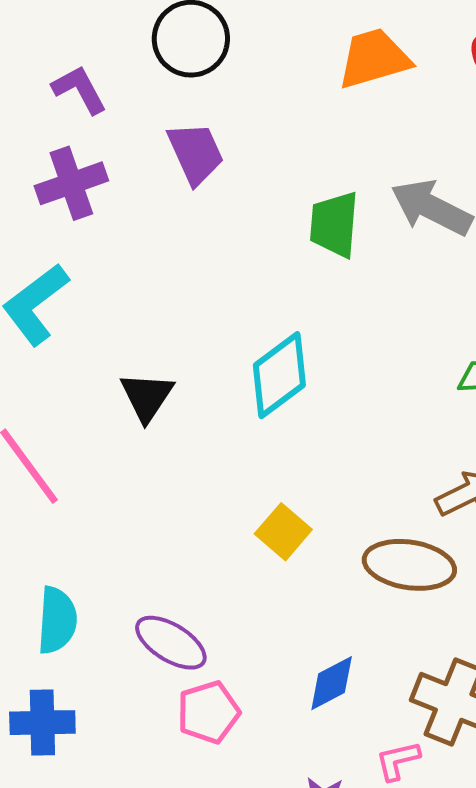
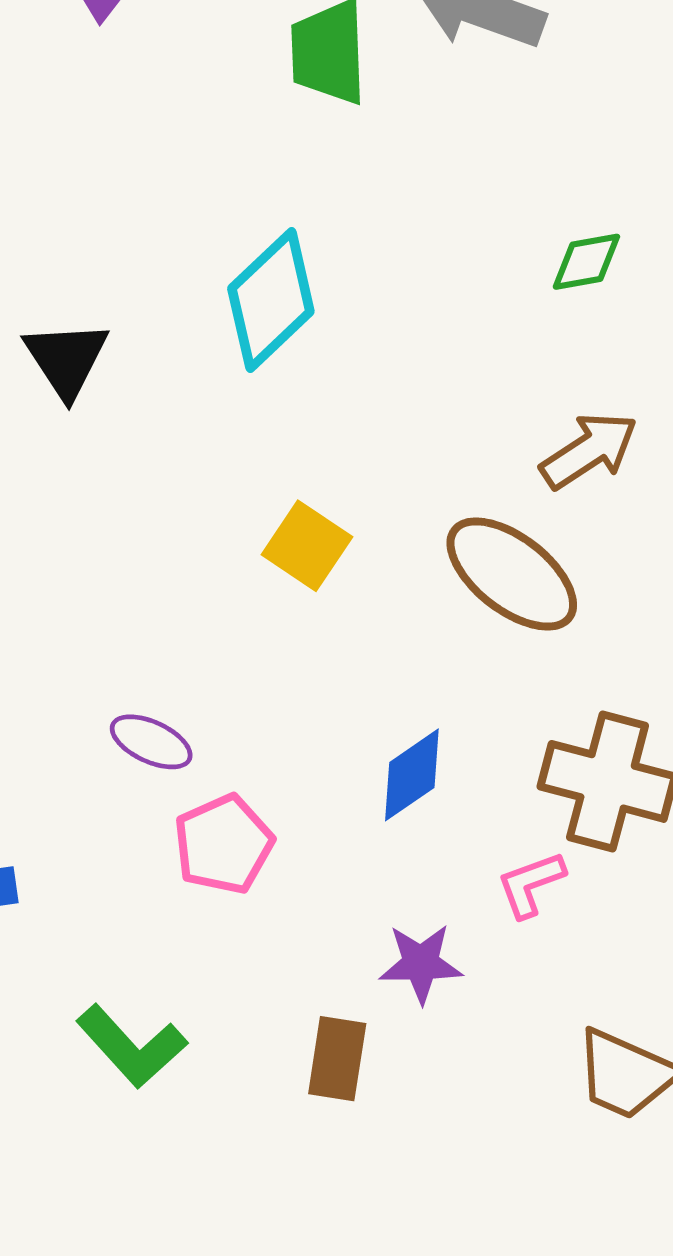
brown ellipse: (409, 565) -> (512, 574), turned 36
purple ellipse: (171, 643) -> (151, 742), size x0.7

